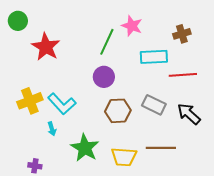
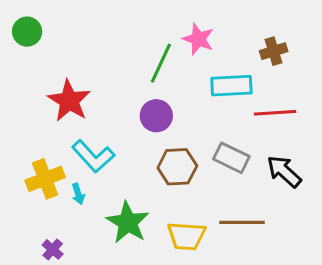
red star: (46, 47) -> (69, 101), moved
yellow cross: (30, 101) -> (45, 179), moved
purple cross: (35, 166) -> (53, 249), turned 32

